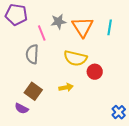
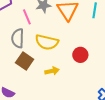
yellow semicircle: (75, 58) -> (47, 42), moved
brown square: (33, 91) -> (25, 61), moved

